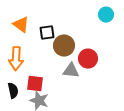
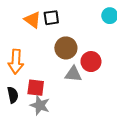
orange triangle: (21, 25) -> (33, 20), moved
black square: (47, 33) -> (51, 18), moved

